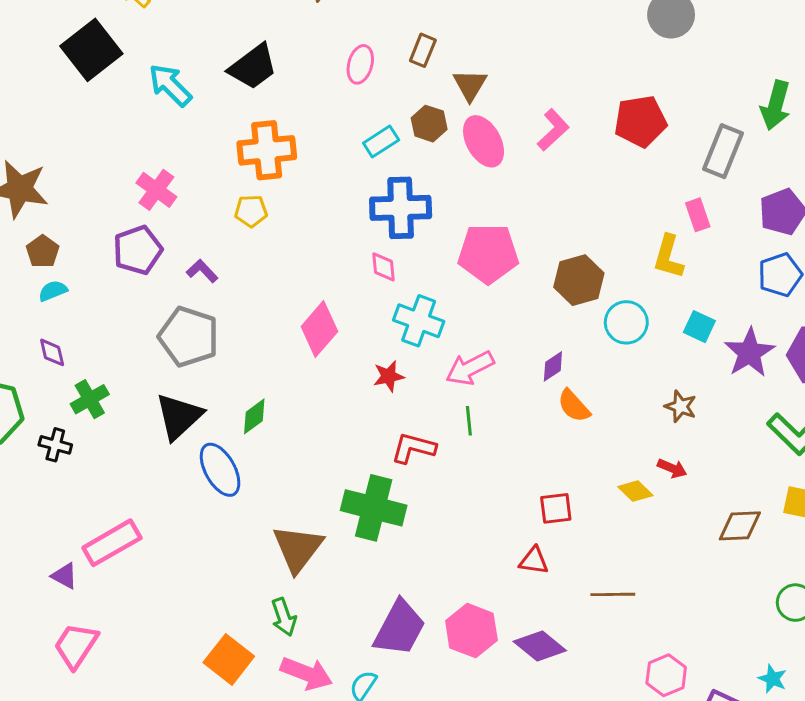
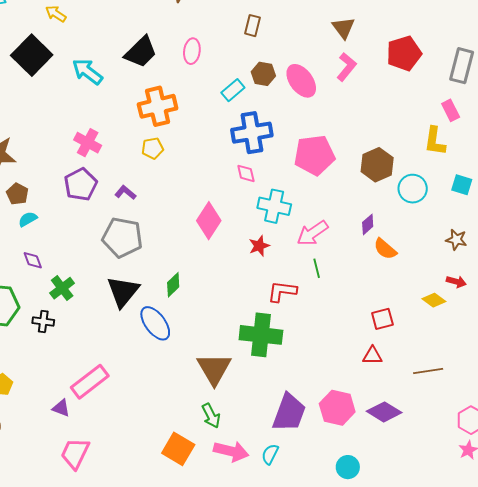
pink ellipse: (360, 64) -> (192, 51), moved
brown triangle: (470, 85) -> (344, 28), moved

